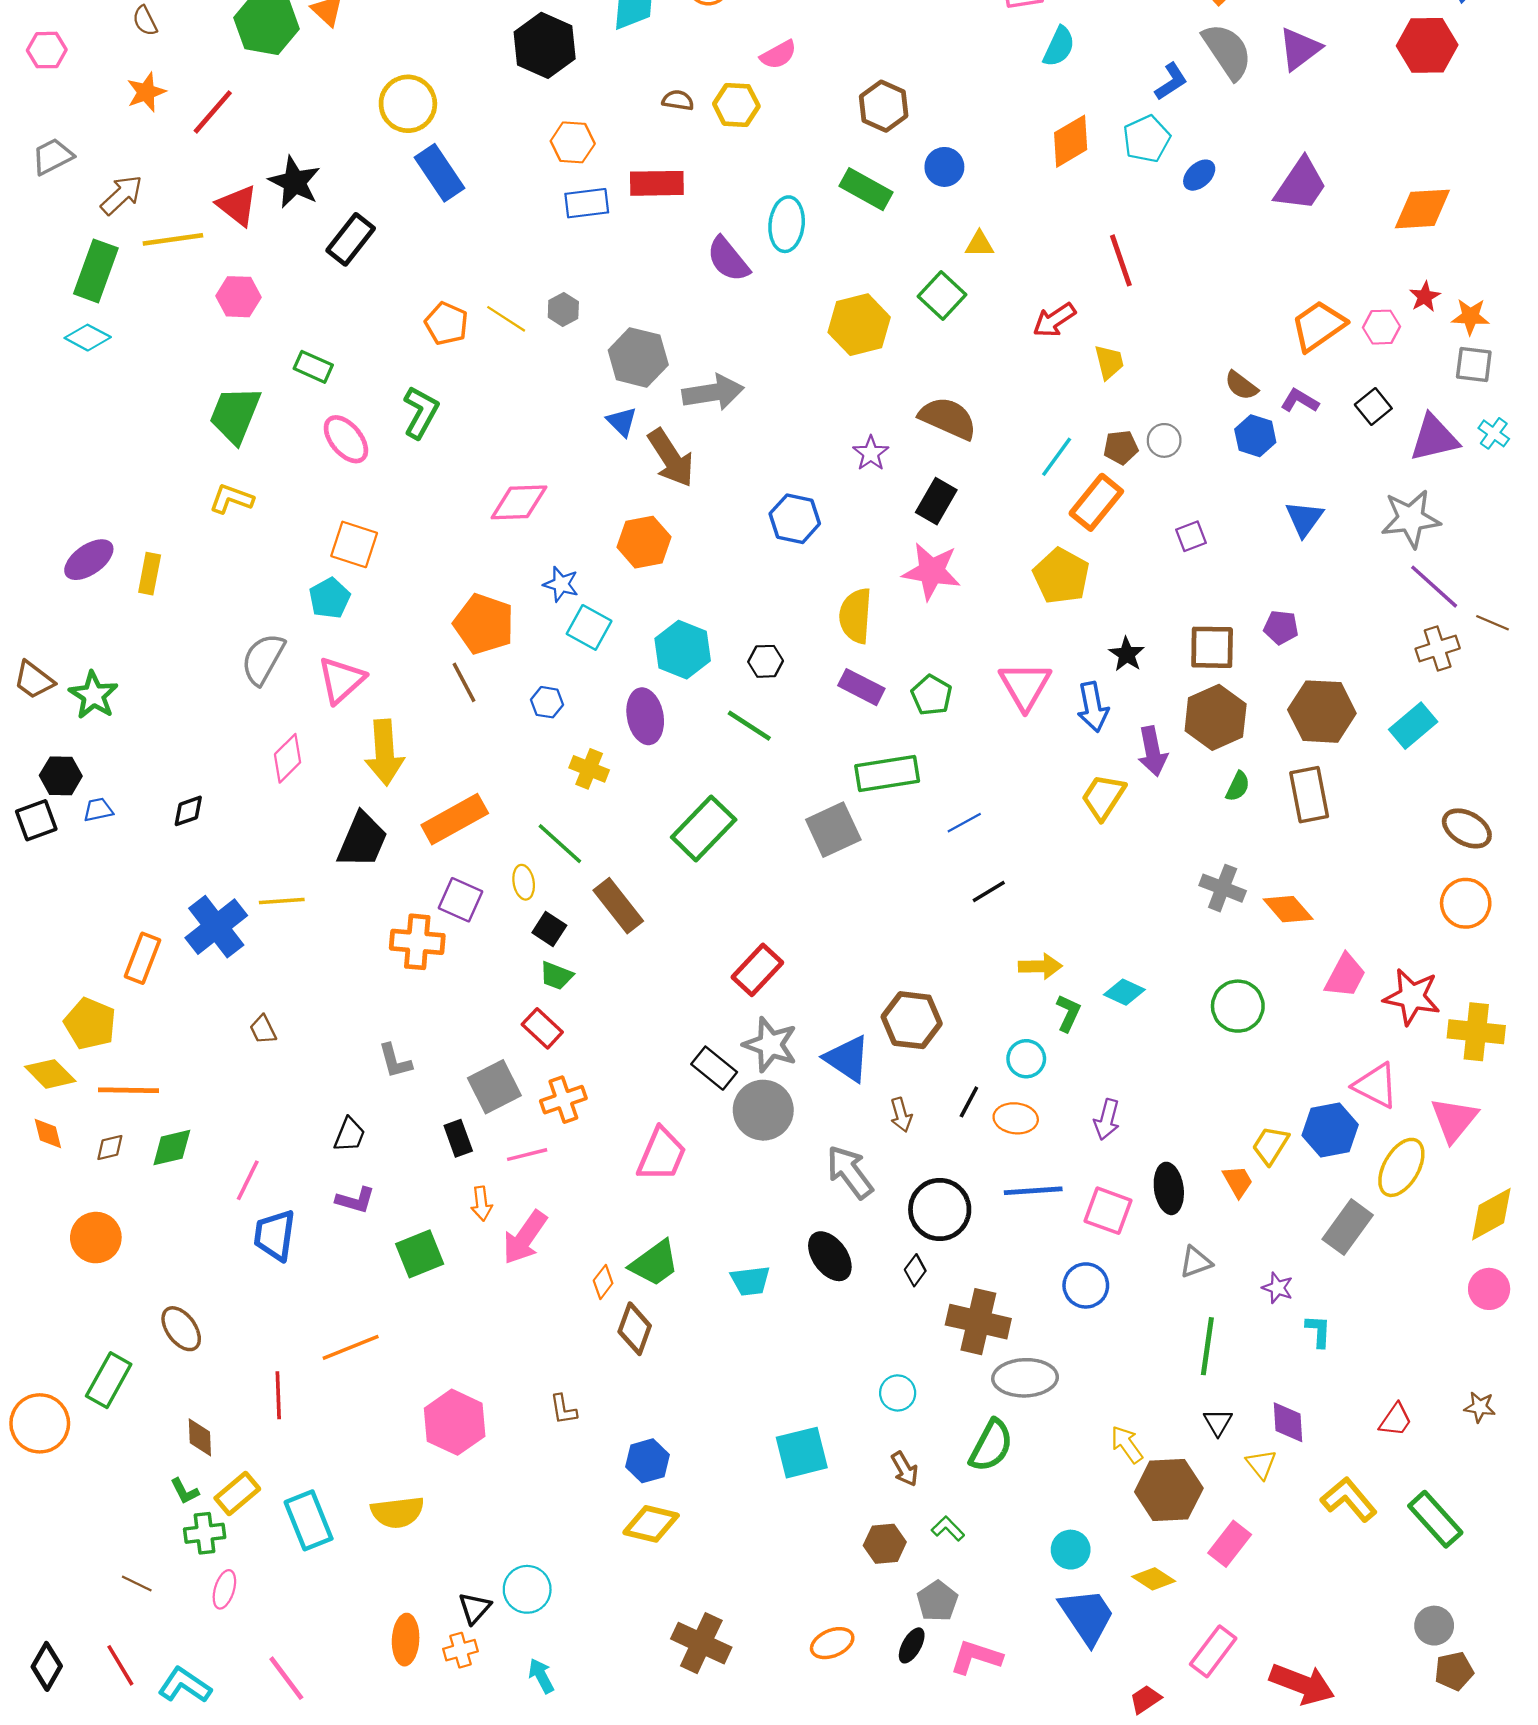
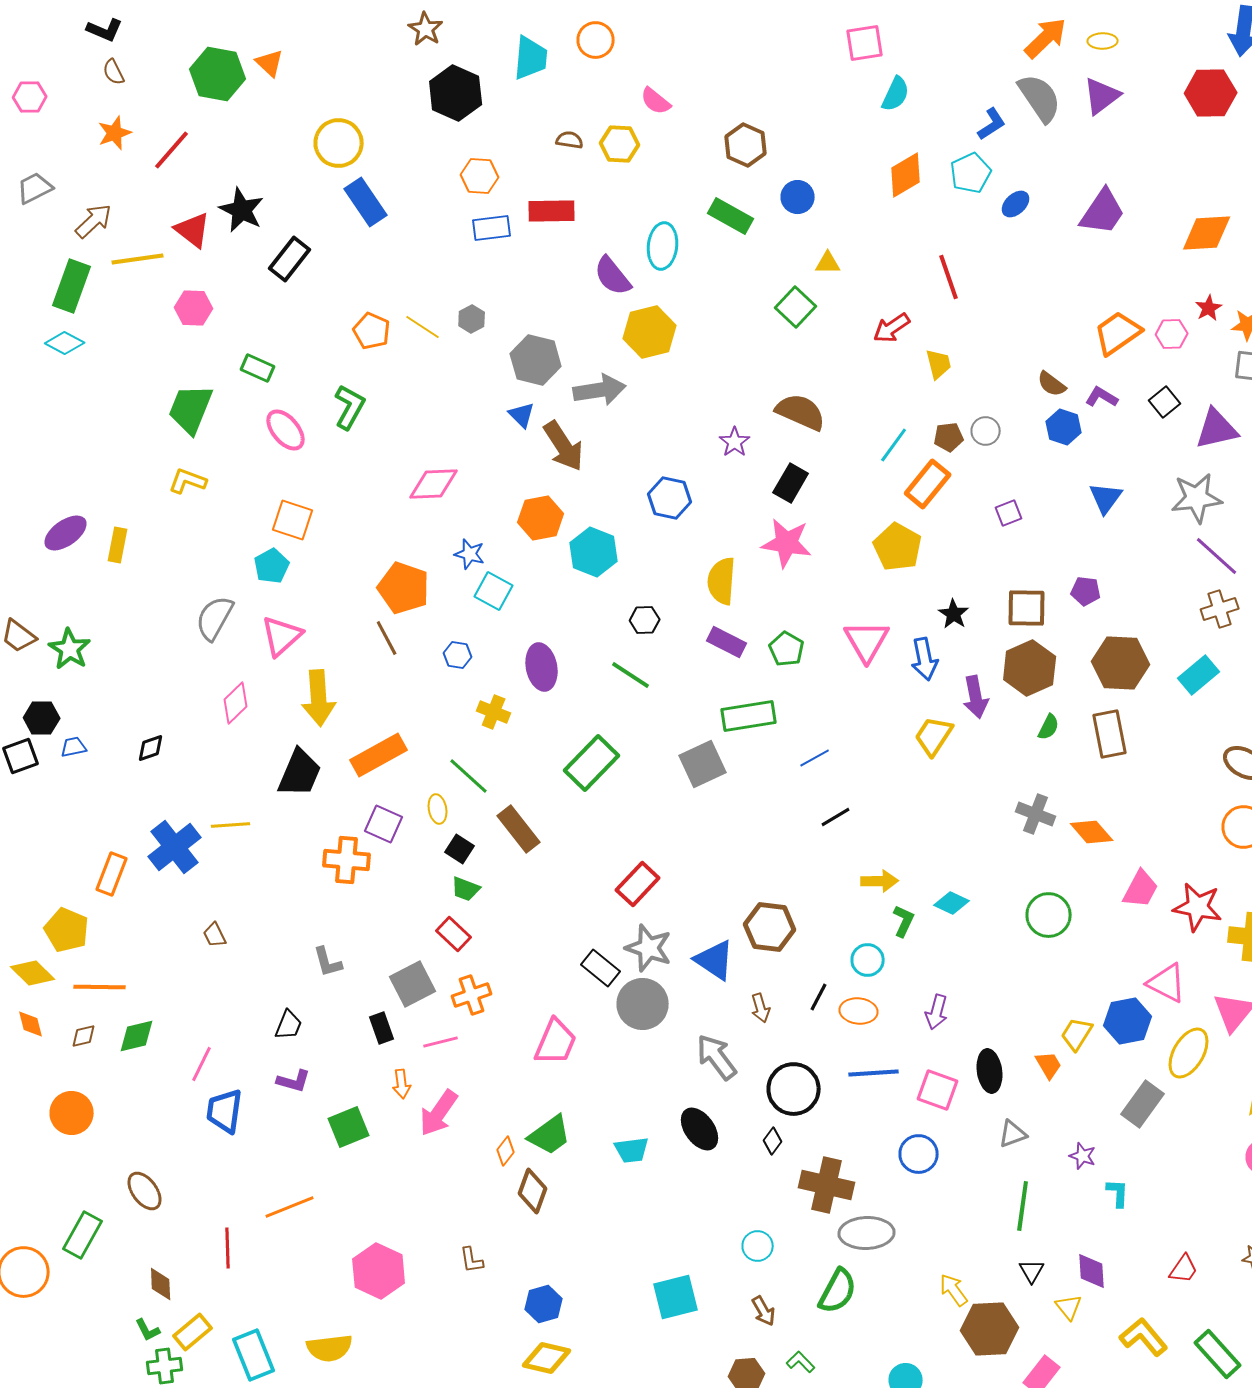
pink semicircle: (778, 55) -> (656, 101), turned 68
yellow hexagon: (859, 325) -> (650, 332), moved
cyan hexagon: (683, 650) -> (594, 552), moved

